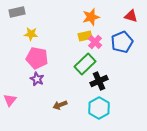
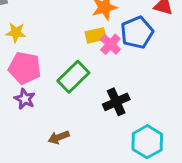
blue pentagon: (122, 42) -> (137, 32), moved
green rectangle: (85, 64) -> (73, 77), moved
cyan hexagon: (99, 108) -> (147, 142), moved

